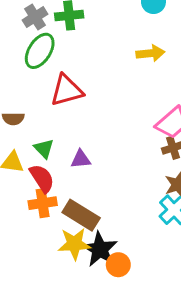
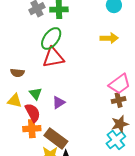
green ellipse: (40, 51) -> (51, 38), moved
purple triangle: (81, 159) -> (59, 102), turned -32

